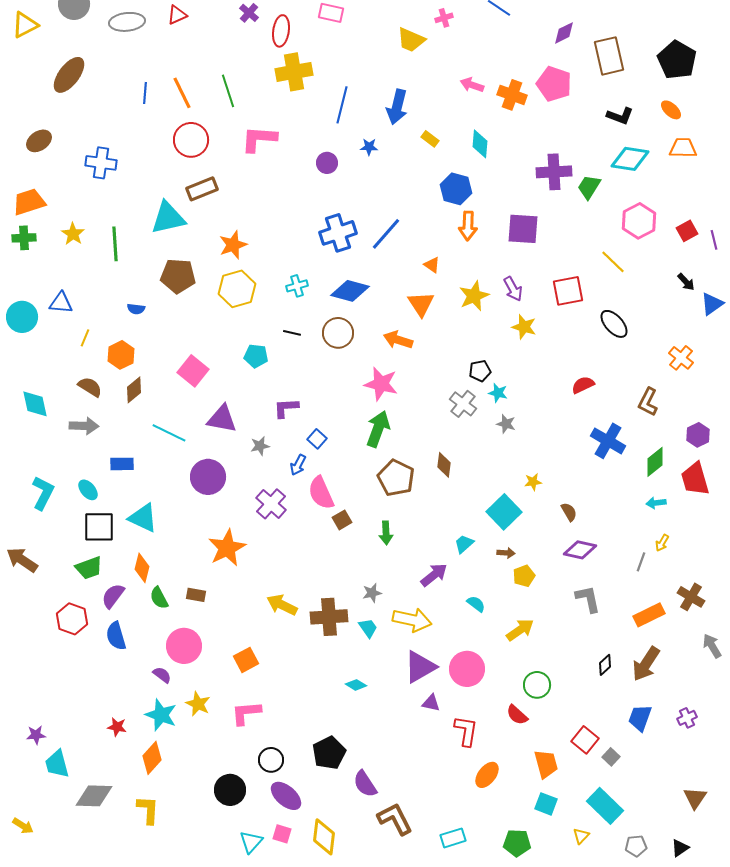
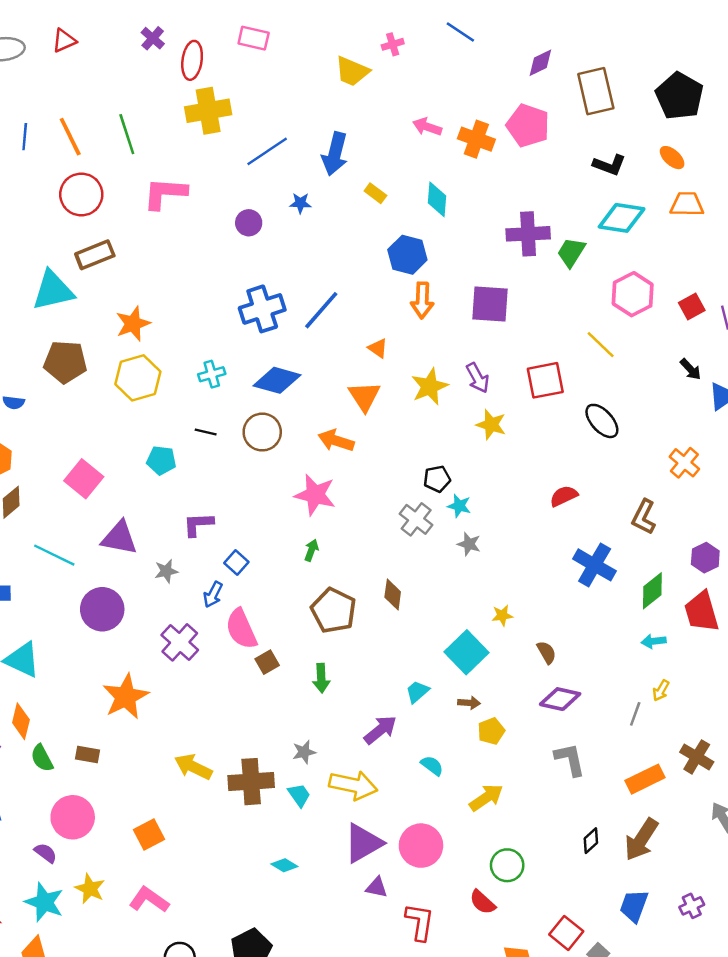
blue line: (342, 105) -> (267, 151), turned 42
green arrow: (378, 429) -> (311, 550), size x0.5
pink L-shape: (246, 713) -> (149, 900), turned 40

